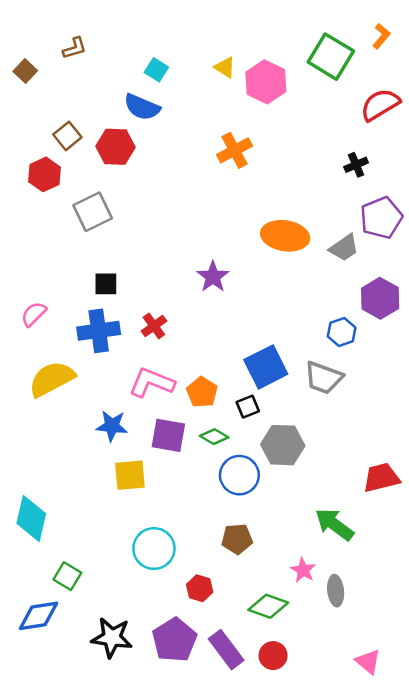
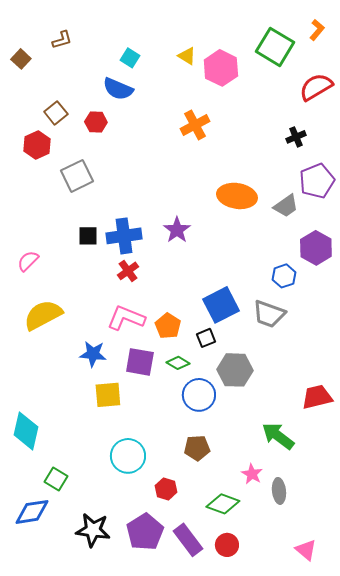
red hexagon: (115, 147) -> (96, 122), size x0.7
blue cross: (99, 331) -> (124, 236), moved

